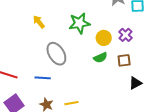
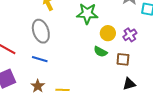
gray ellipse: (56, 54) -> (41, 31), moved
green semicircle: (100, 58) -> (100, 52), turned 40

